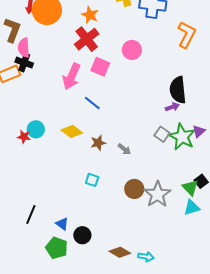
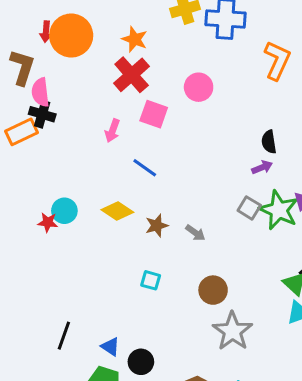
pink arrow: (72, 76) -> (112, 131), size x0.6
black semicircle: (178, 90) -> (269, 142), size x0.6
gray star: (157, 194) -> (232, 331), moved

